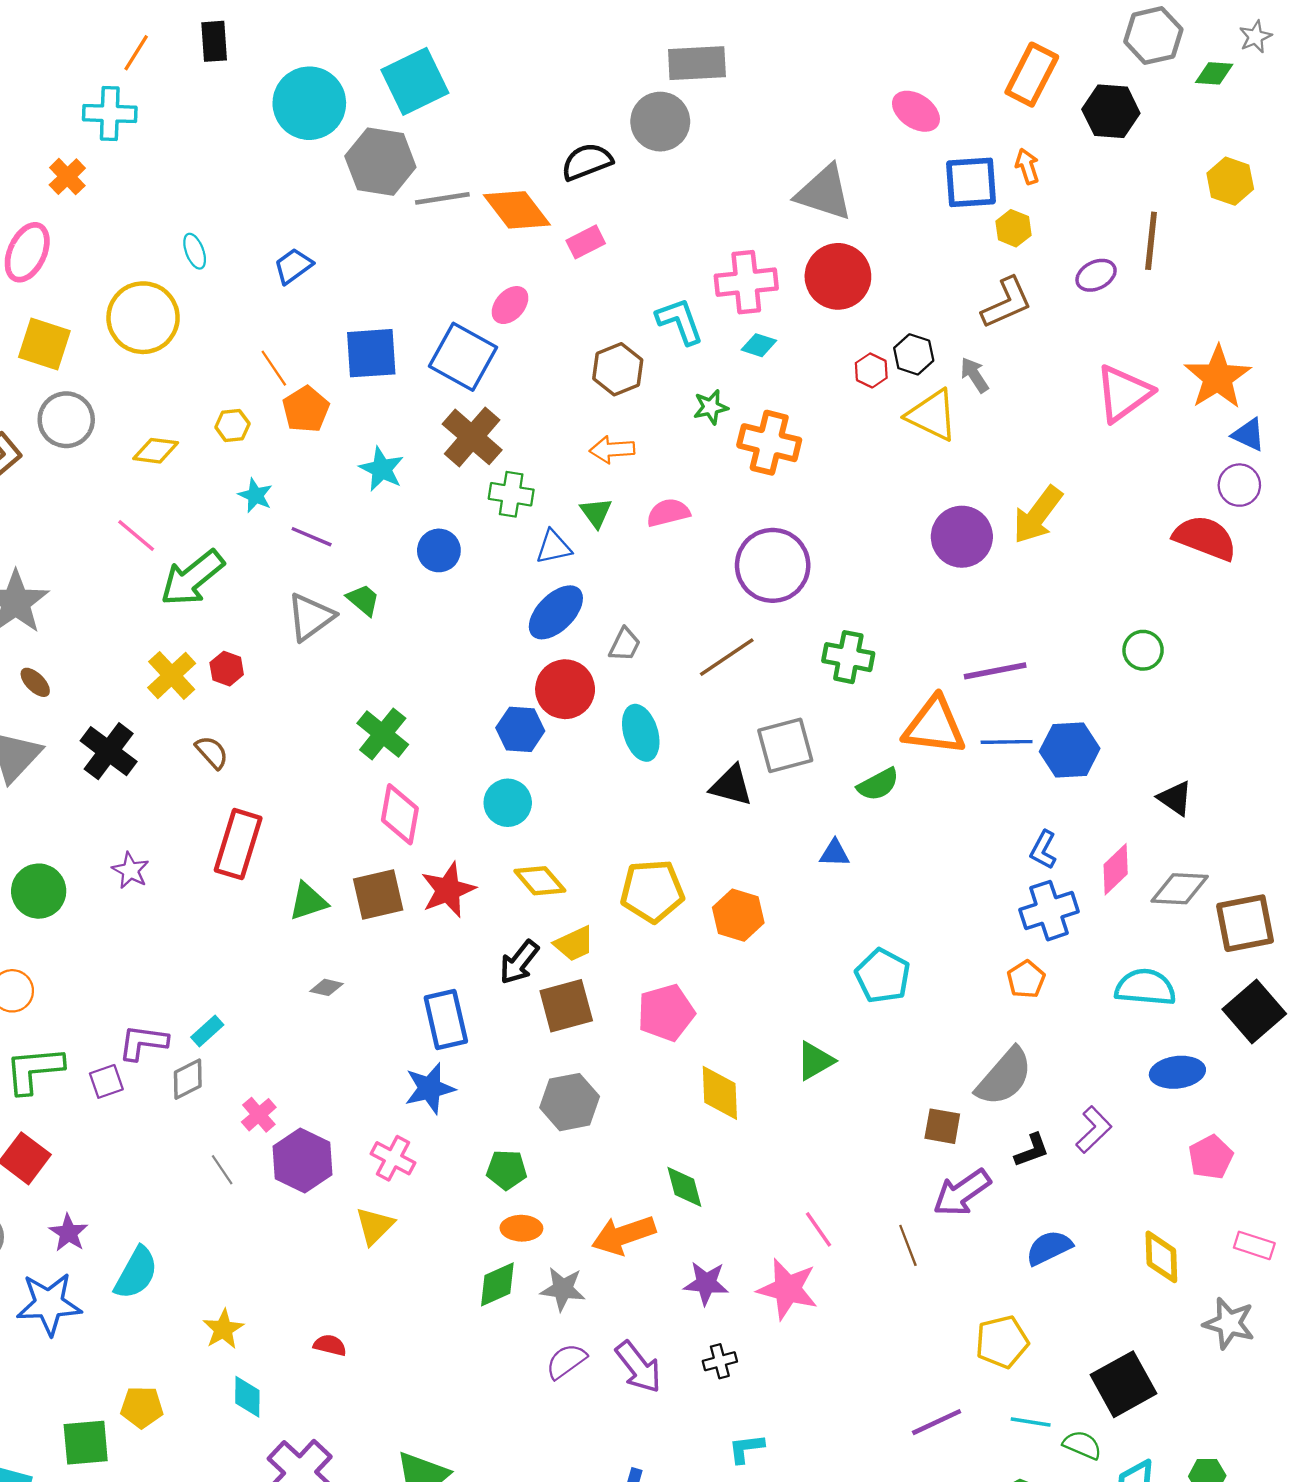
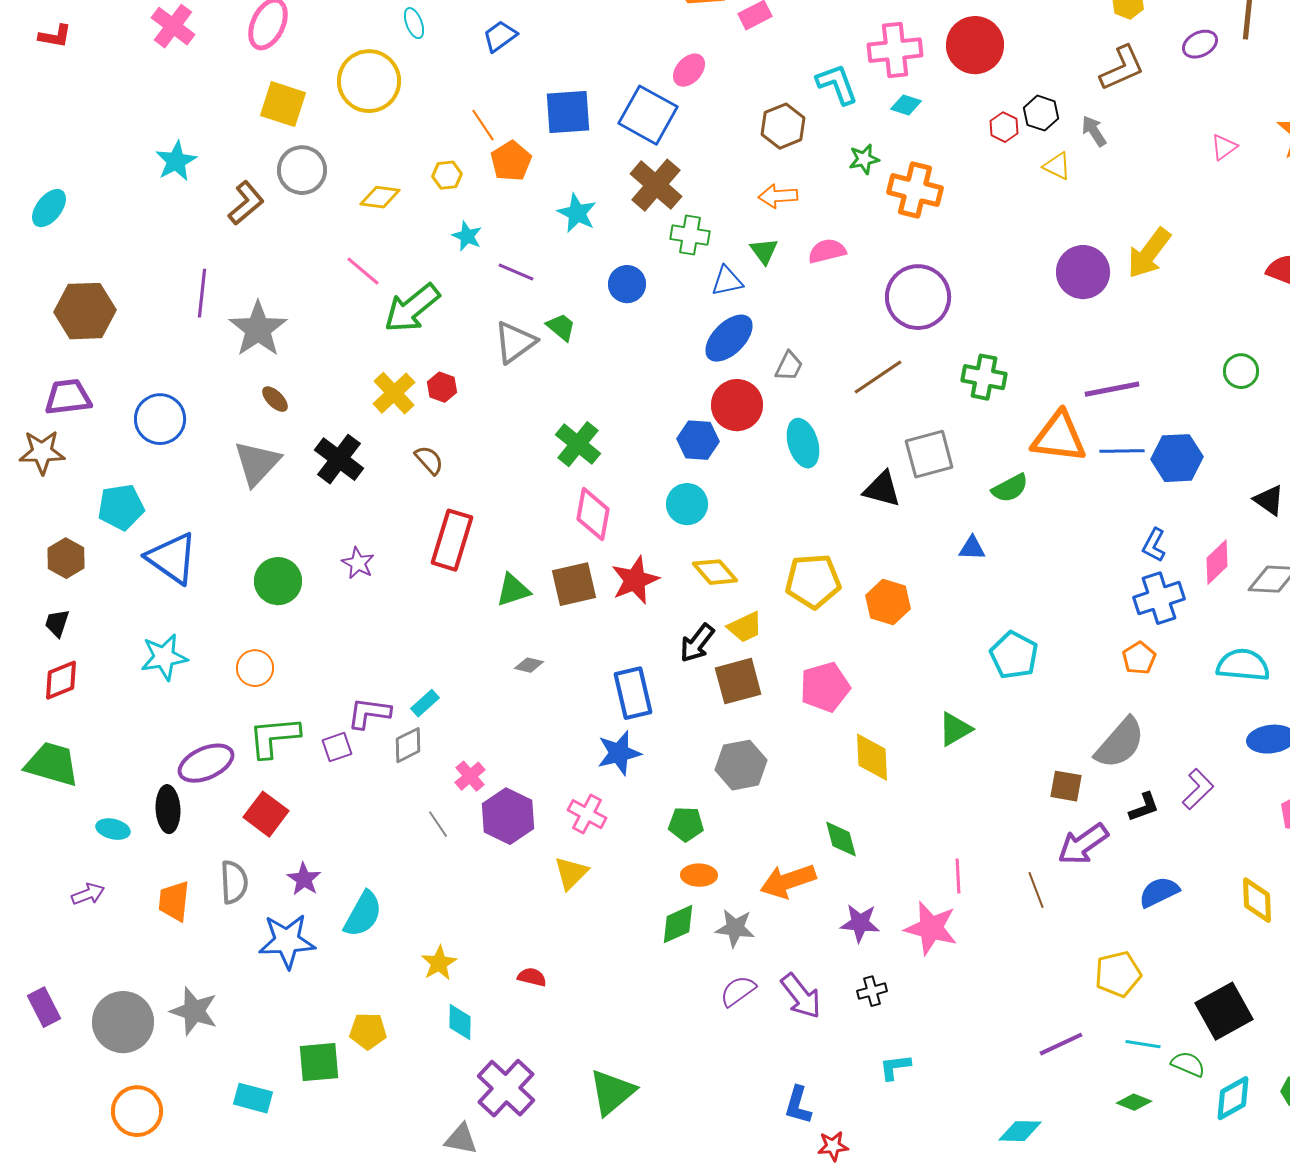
pink triangle: (1124, 393) -> (1224, 147), size x0.5
yellow triangle: (932, 415) -> (1057, 166), size x0.6
pink line: (818, 1229) -> (958, 876), turned 32

